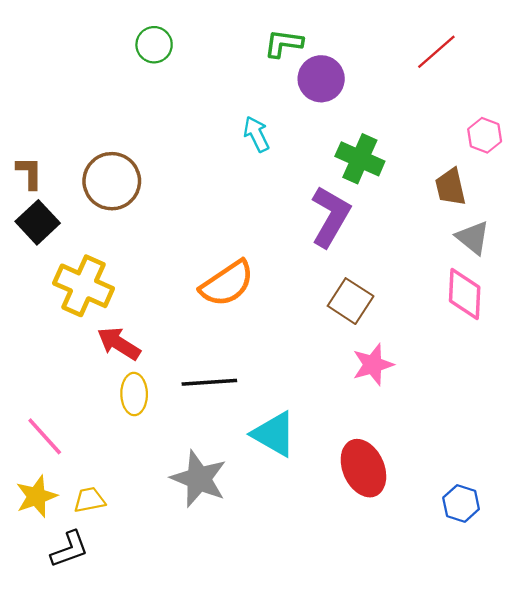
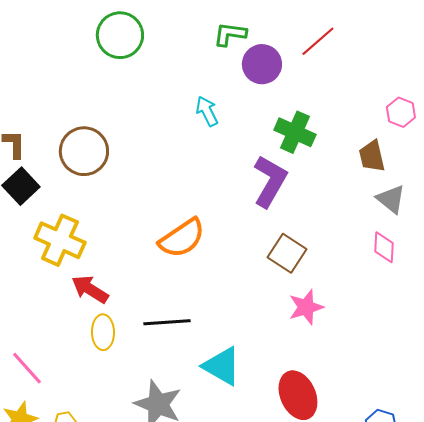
green circle: (154, 45) -> (120, 35), size x1.5
red line: (436, 52) -> (318, 41), moved
pink diamond: (465, 294) -> (384, 247), size x0.7

